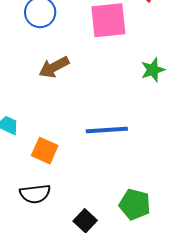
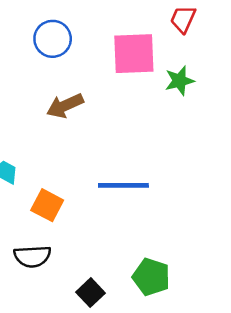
green star: (153, 70) -> (179, 81), moved

